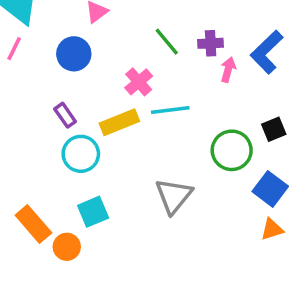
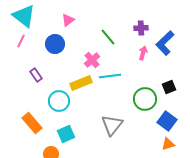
purple cross: (211, 43) -> (141, 28), moved
purple rectangle: (65, 115) -> (36, 75), moved
orange rectangle: (33, 224) -> (32, 123), moved

